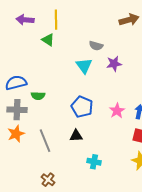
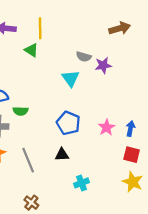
purple star: (114, 64) -> (103, 65), moved
cyan cross: (94, 162) -> (81, 183), turned -32

